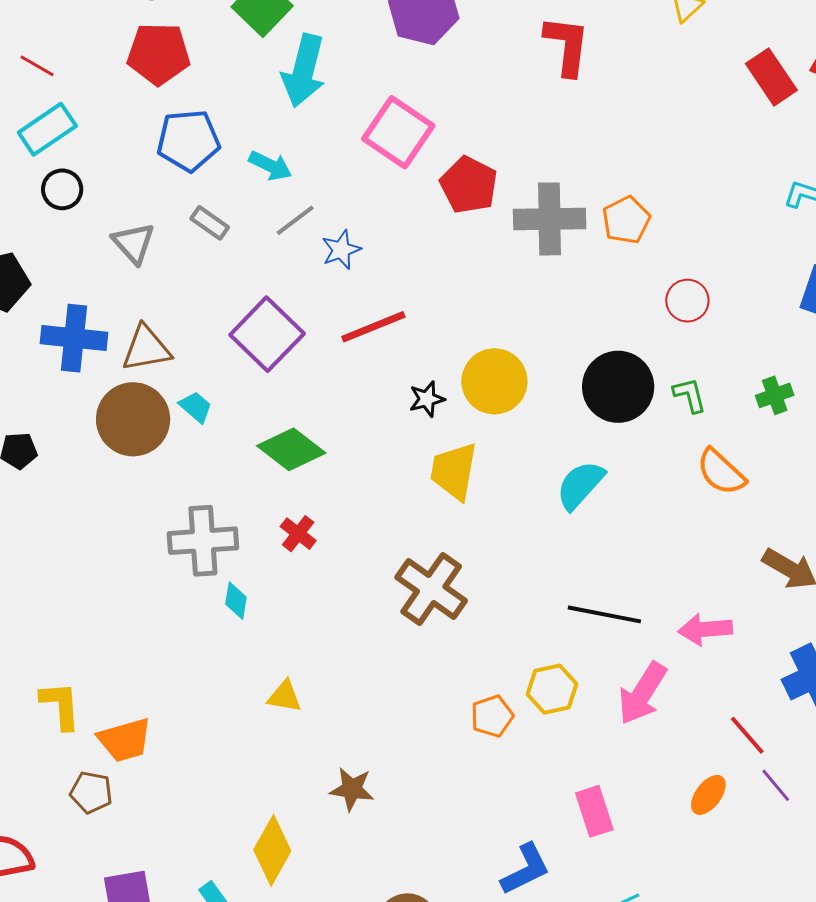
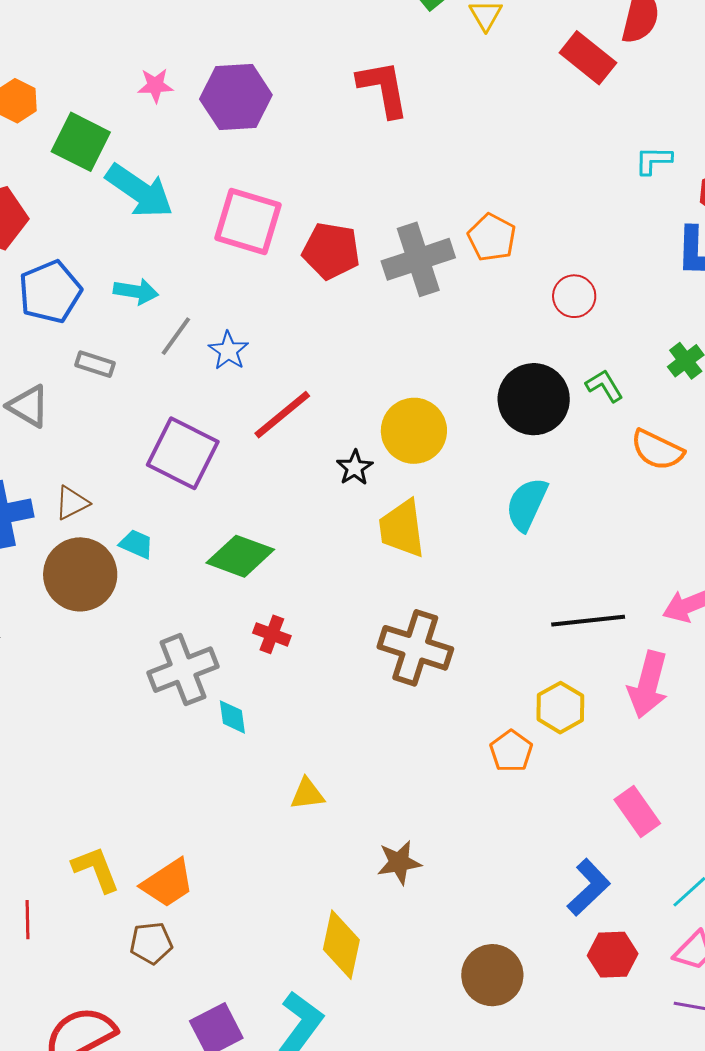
cyan arrow: (304, 71) -> (139, 191), turned -52
brown triangle: (146, 348) -> (72, 503), size x0.7

